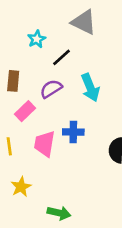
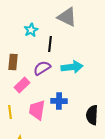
black line: (62, 57) -> (50, 44), turned -42
cyan arrow: (90, 87) -> (72, 67), turned -75

